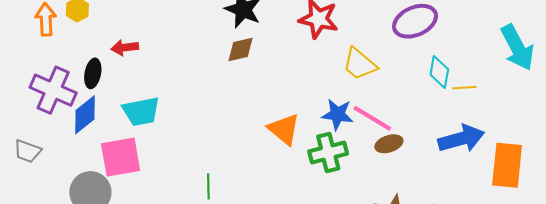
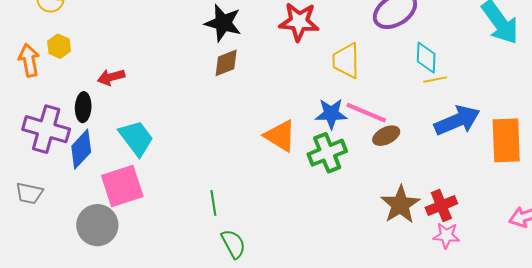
yellow trapezoid: (360, 64) -> (346, 61), turned 57
yellow line: (464, 88) -> (435, 80), moved
cyan trapezoid: (141, 111) -> (136, 138), turned -108

